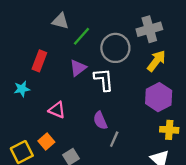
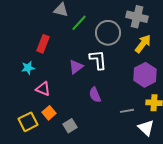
gray cross: (149, 29) -> (137, 17), turned 30
purple triangle: (78, 68) -> (76, 67), moved
pink triangle: (57, 110) -> (43, 89), moved
gray line: (114, 139) -> (127, 111), moved, turned 56

